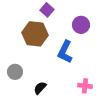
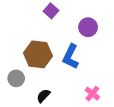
brown hexagon: (35, 34) -> (38, 54), moved
pink cross: (85, 86) -> (92, 94), turned 32

